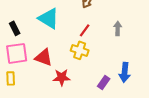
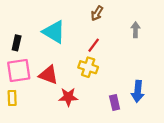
black rectangle: (15, 28) -> (17, 43), turned 40
gray arrow: (118, 28) -> (135, 30), moved
purple rectangle: (104, 82) -> (115, 102), turned -48

